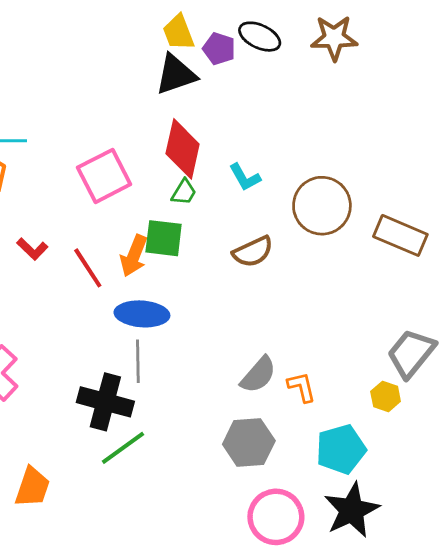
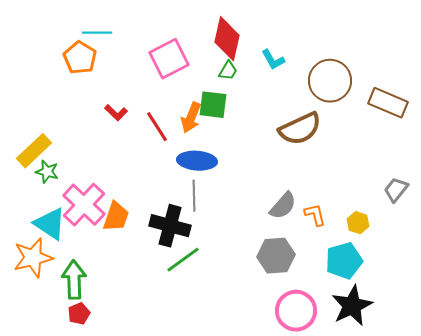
brown semicircle: (253, 252) -> (300, 129), moved, size x1.4
gray trapezoid: (411, 353) -> (396, 190), size x0.7
yellow hexagon: (386, 396) -> (358, 223), moved
orange trapezoid: (32, 487) -> (116, 217), moved

